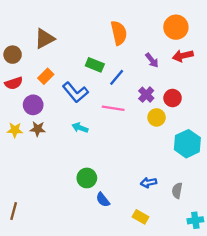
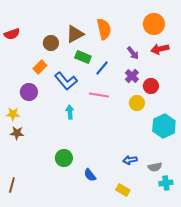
brown triangle: (45, 39) -> (75, 34), moved
brown circle: (13, 55) -> (51, 43), moved
red semicircle: (14, 83) -> (12, 34), moved
purple cross: (146, 95) -> (132, 76), moved
cyan arrow: (80, 128) -> (70, 112), turned 64
brown star: (38, 129) -> (17, 133), moved
green circle: (87, 178) -> (64, 158), moved
gray semicircle: (177, 191) -> (155, 167), turned -112
cyan cross: (195, 220) -> (166, 183), moved

